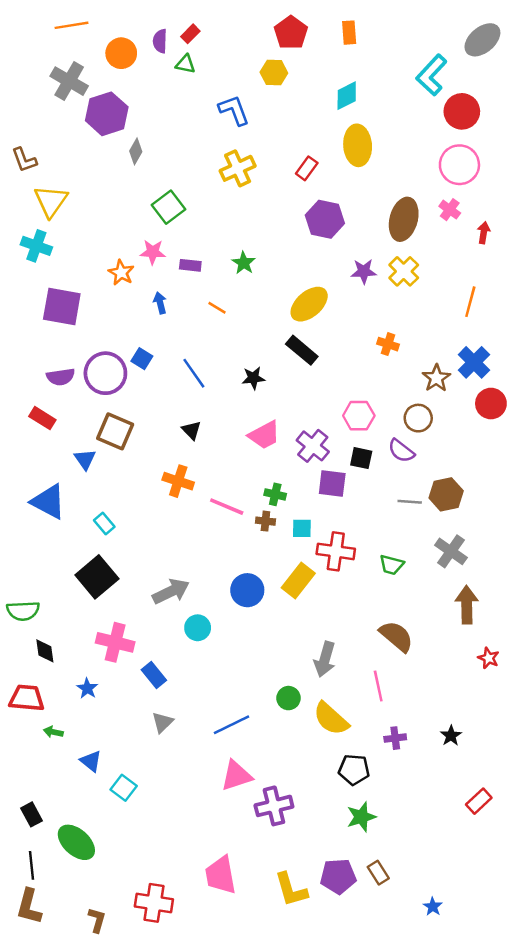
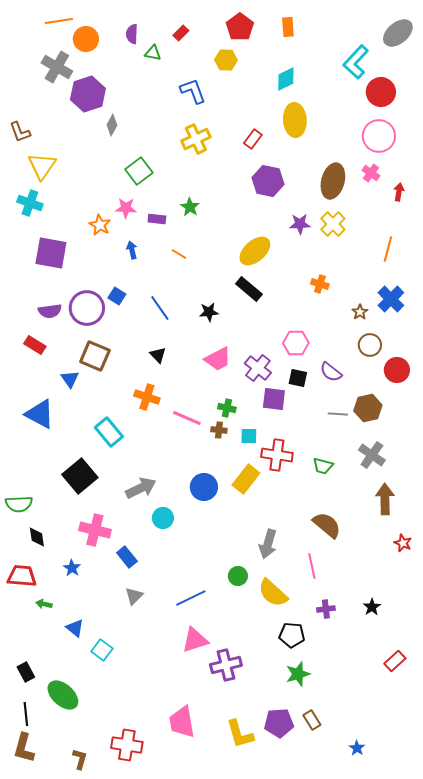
red rectangle: (190, 34) -> (181, 33), moved
orange circle: (121, 53) -> (86, 39), moved
green star: (244, 263) -> (190, 207), moved
brown star: (436, 378) -> (360, 312), size x0.7
red circle: (491, 404) -> (397, 370), moved
brown circle: (418, 418) -> (370, 345), moved
cyan rectangle: (104, 524) -> (109, 432), moved, size x1.6

